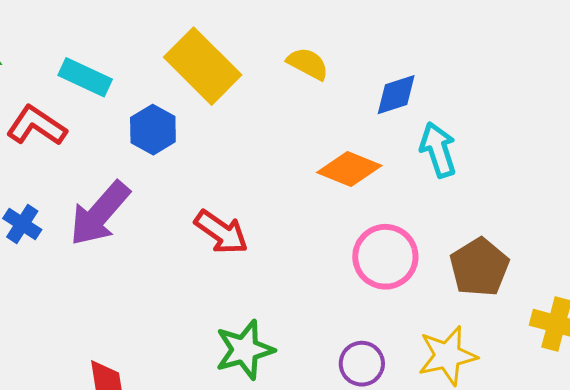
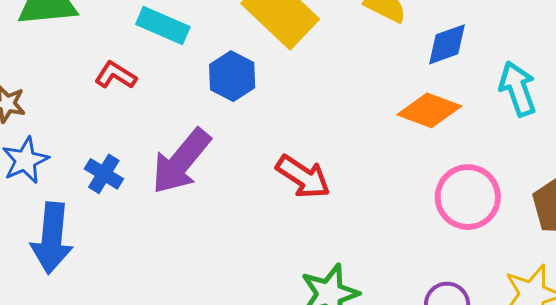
blue diamond: (396, 95) -> (447, 44), moved
red L-shape: (36, 126) -> (116, 75), size x0.7

